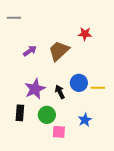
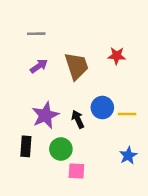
gray line: (14, 18) -> (36, 34), moved
red star: (85, 34) -> (117, 56), moved
brown trapezoid: (59, 51) -> (76, 66), turned 115
blue star: (85, 120) -> (128, 155), moved

